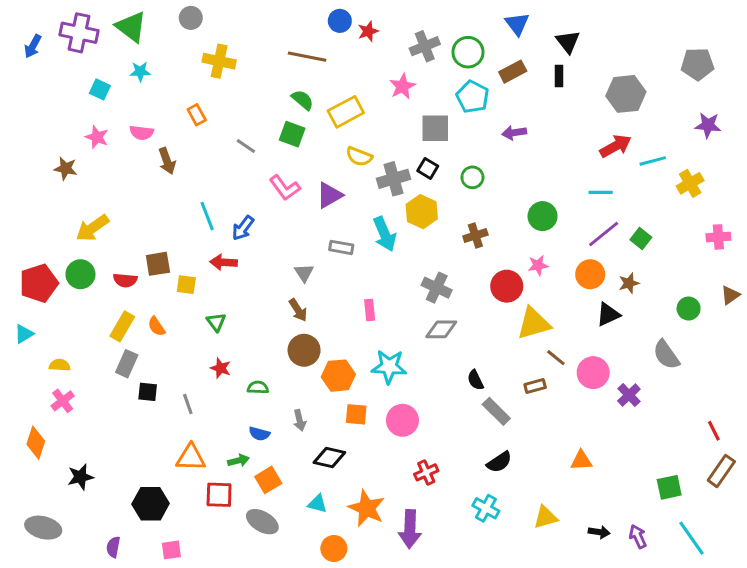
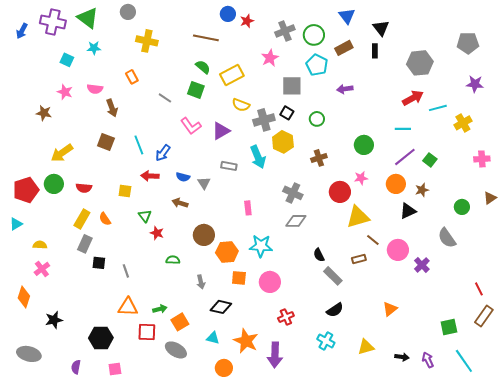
brown square: (158, 264) -> (106, 142), moved, turned 30
brown arrow: (298, 310) -> (180, 203), moved, turned 140
red star: (221, 368) -> (157, 233), moved
blue semicircle: (259, 434) -> (183, 177), moved
orange triangle: (581, 461) -> (390, 309), turned -35

